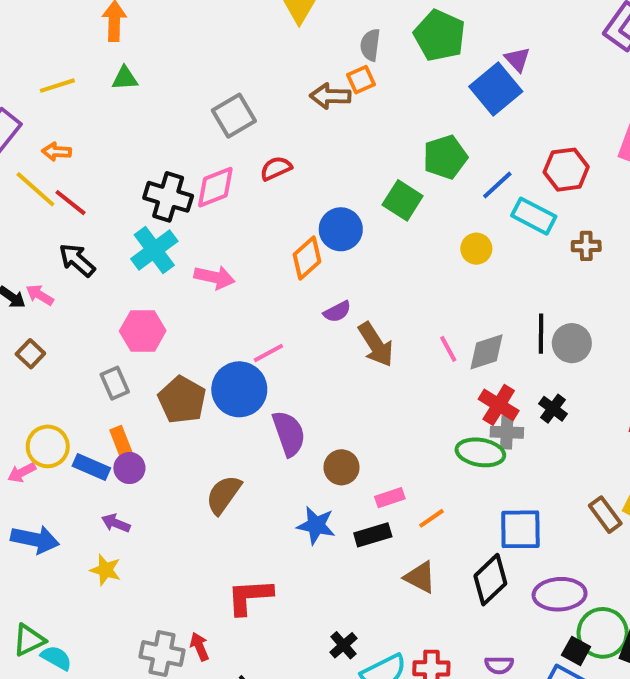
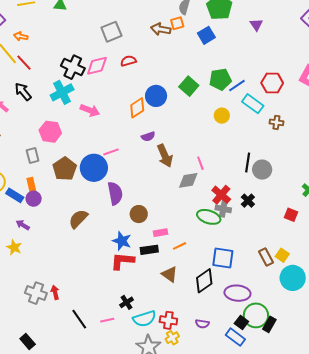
blue square: (496, 89) -> (206, 35), moved, size x0.7
green pentagon: (445, 157) -> (220, 79), moved
gray diamond: (486, 352) -> (188, 180), moved
red L-shape: (250, 597) -> (122, 261), moved

